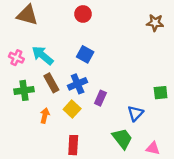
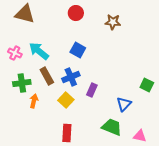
brown star: (155, 23) -> (113, 22), moved
green square: (161, 93) -> (147, 85), turned 32
orange arrow: (45, 116) -> (34, 101), moved
green trapezoid: (122, 138) -> (112, 127), turned -30

